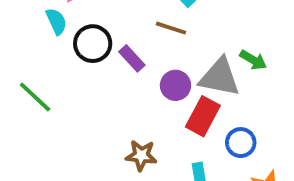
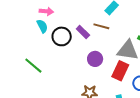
purple rectangle: (132, 58) -> (83, 32), moved
purple circle: (175, 85) -> (95, 59), moved

